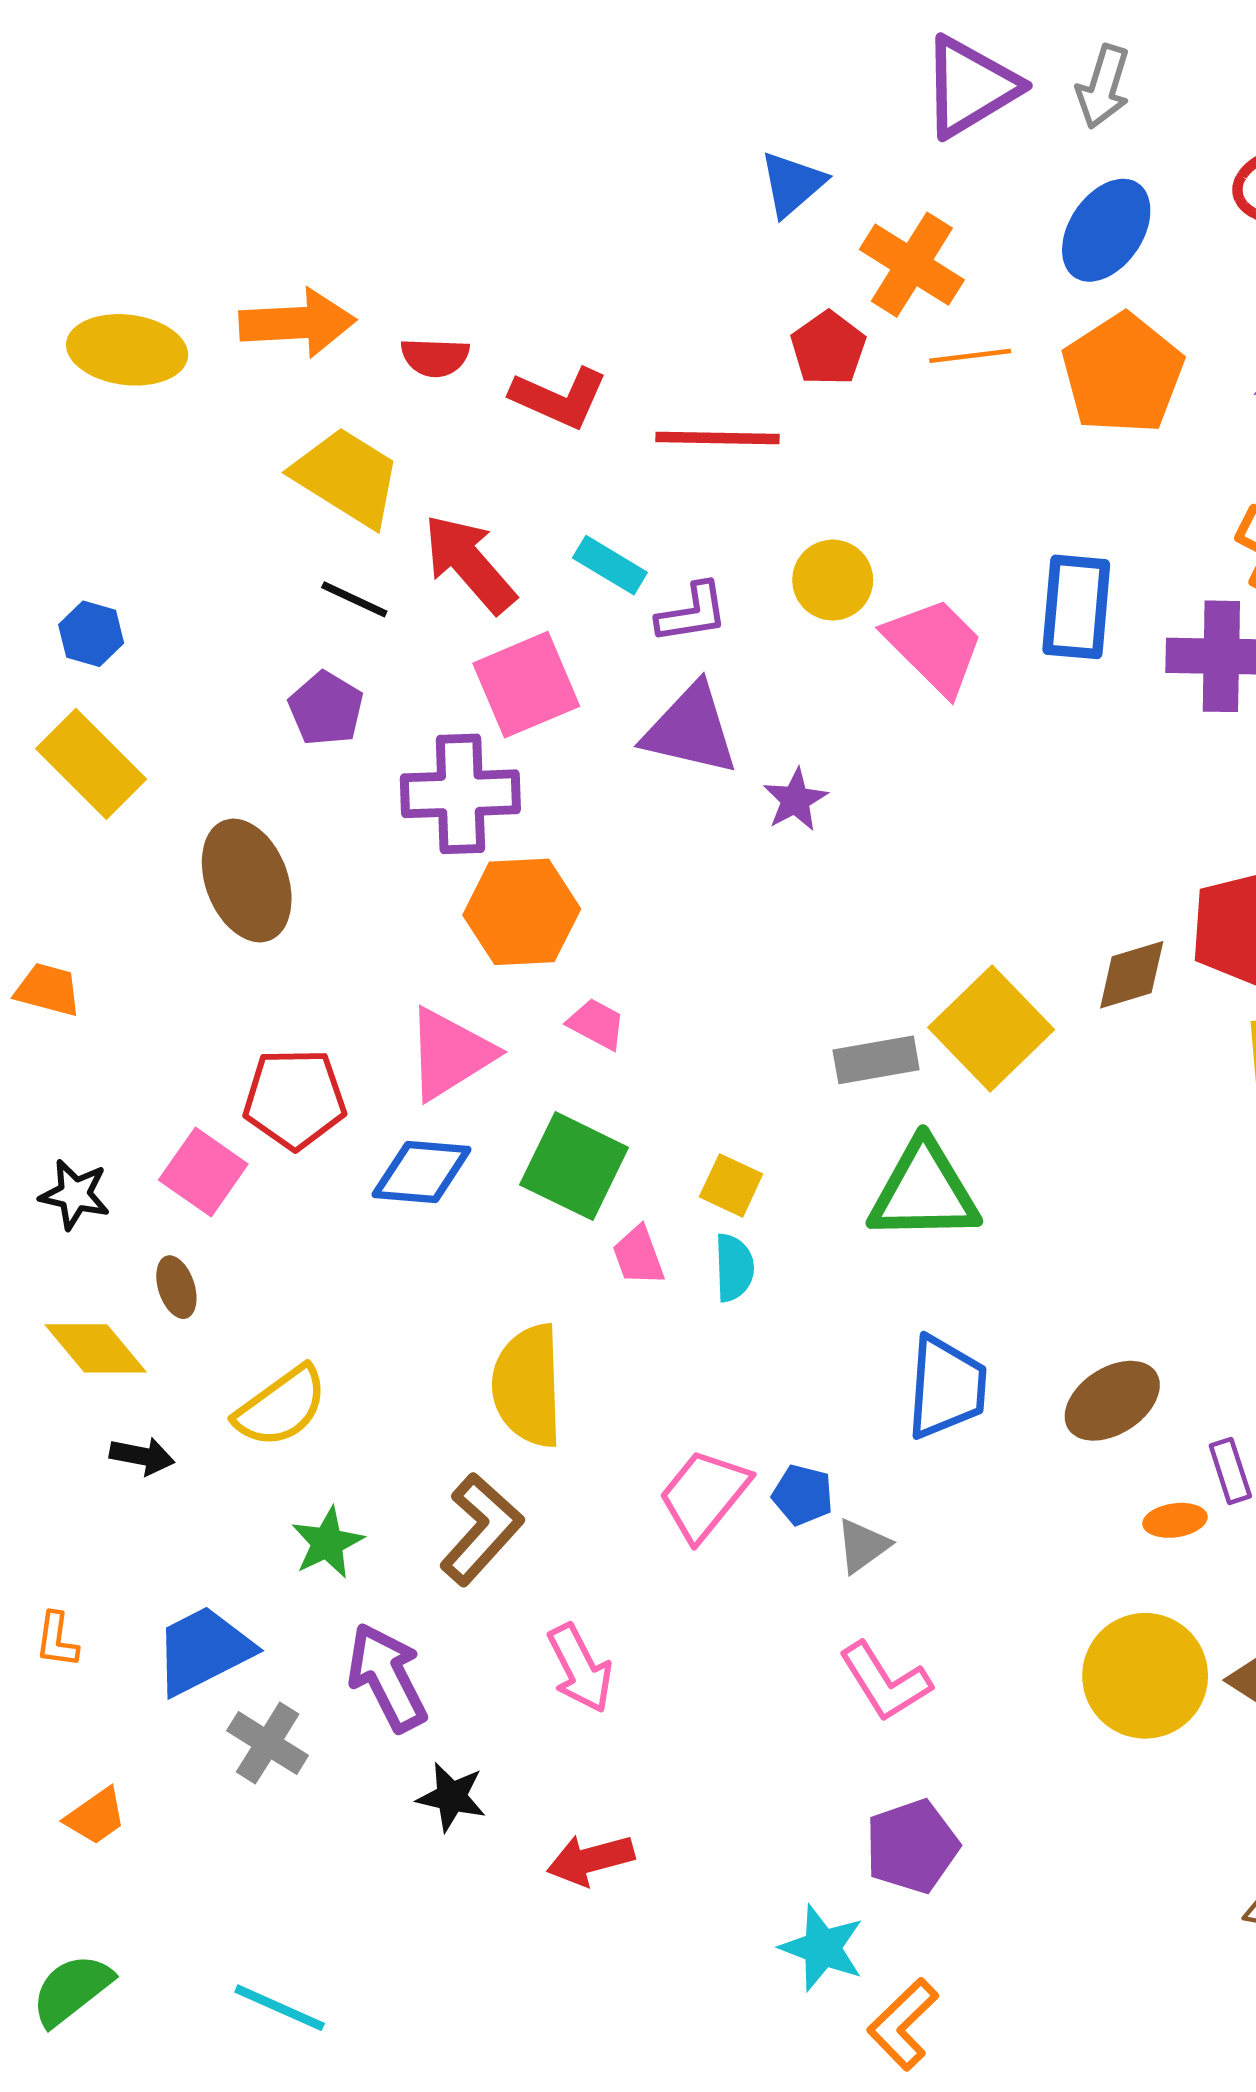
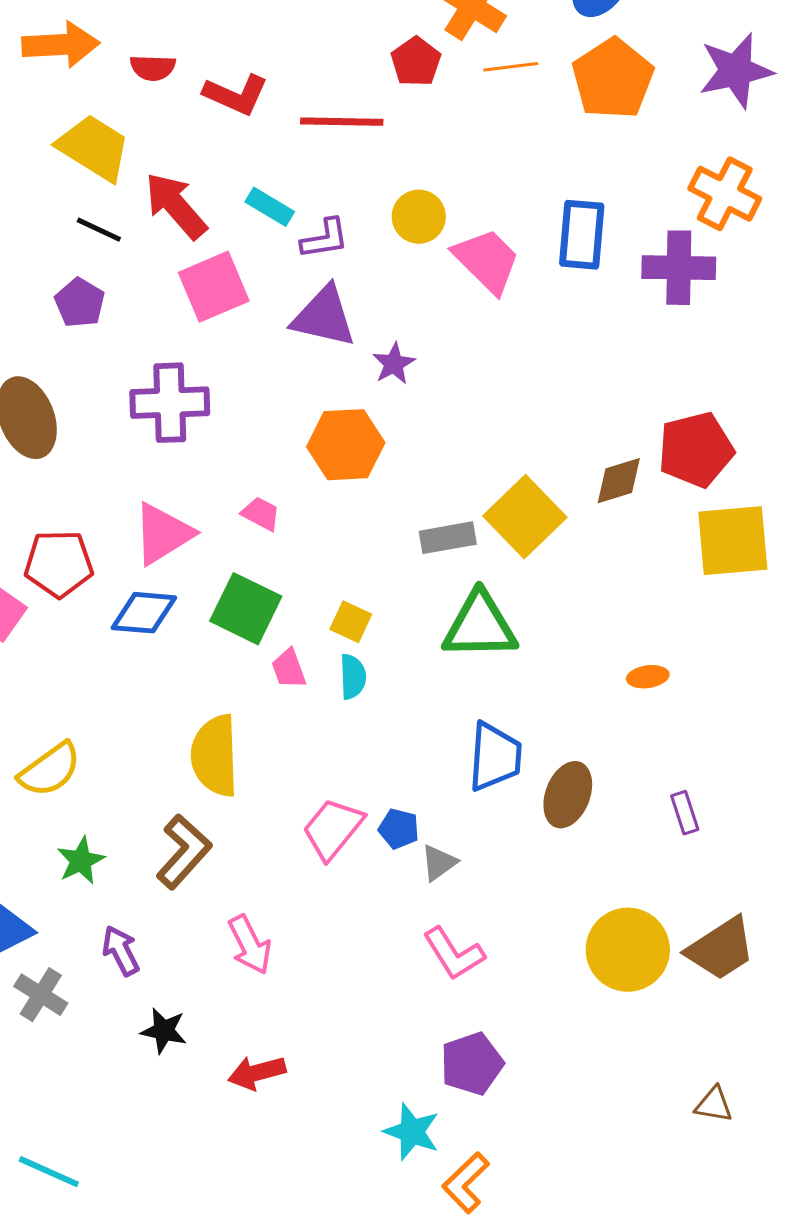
purple cross: (460, 794) -> (170, 403), moved
orange hexagon: (522, 912) -> (346, 445), moved
brown ellipse: (1112, 1401) -> (568, 795), moved, turned -36
orange ellipse: (1175, 1520) -> (648, 677), moved
purple arrow: (387, 1677) -> (121, 951), size x0.7

